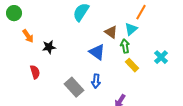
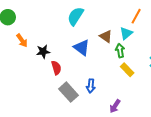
blue triangle: (97, 52) -> (82, 48), moved
red semicircle: (35, 72) -> (56, 68), moved

